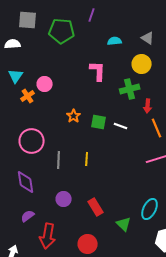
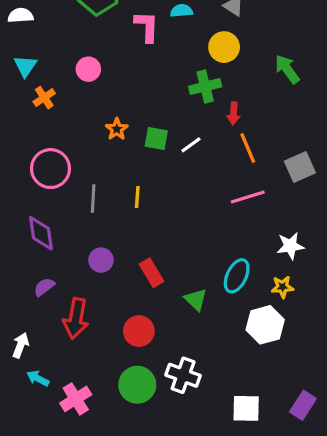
pink L-shape: (98, 71) -> (147, 27), moved
pink circle: (45, 84) -> (88, 69), moved
white line: (121, 126) -> (191, 145), turned -56

